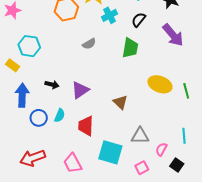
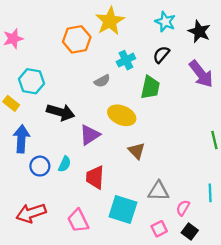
cyan cross: (110, 15) -> (126, 60), moved
yellow ellipse: (160, 84) -> (122, 115), moved
black arrow: (52, 85) -> (61, 112), moved, size x1.6
black square: (177, 165) -> (190, 231), moved

